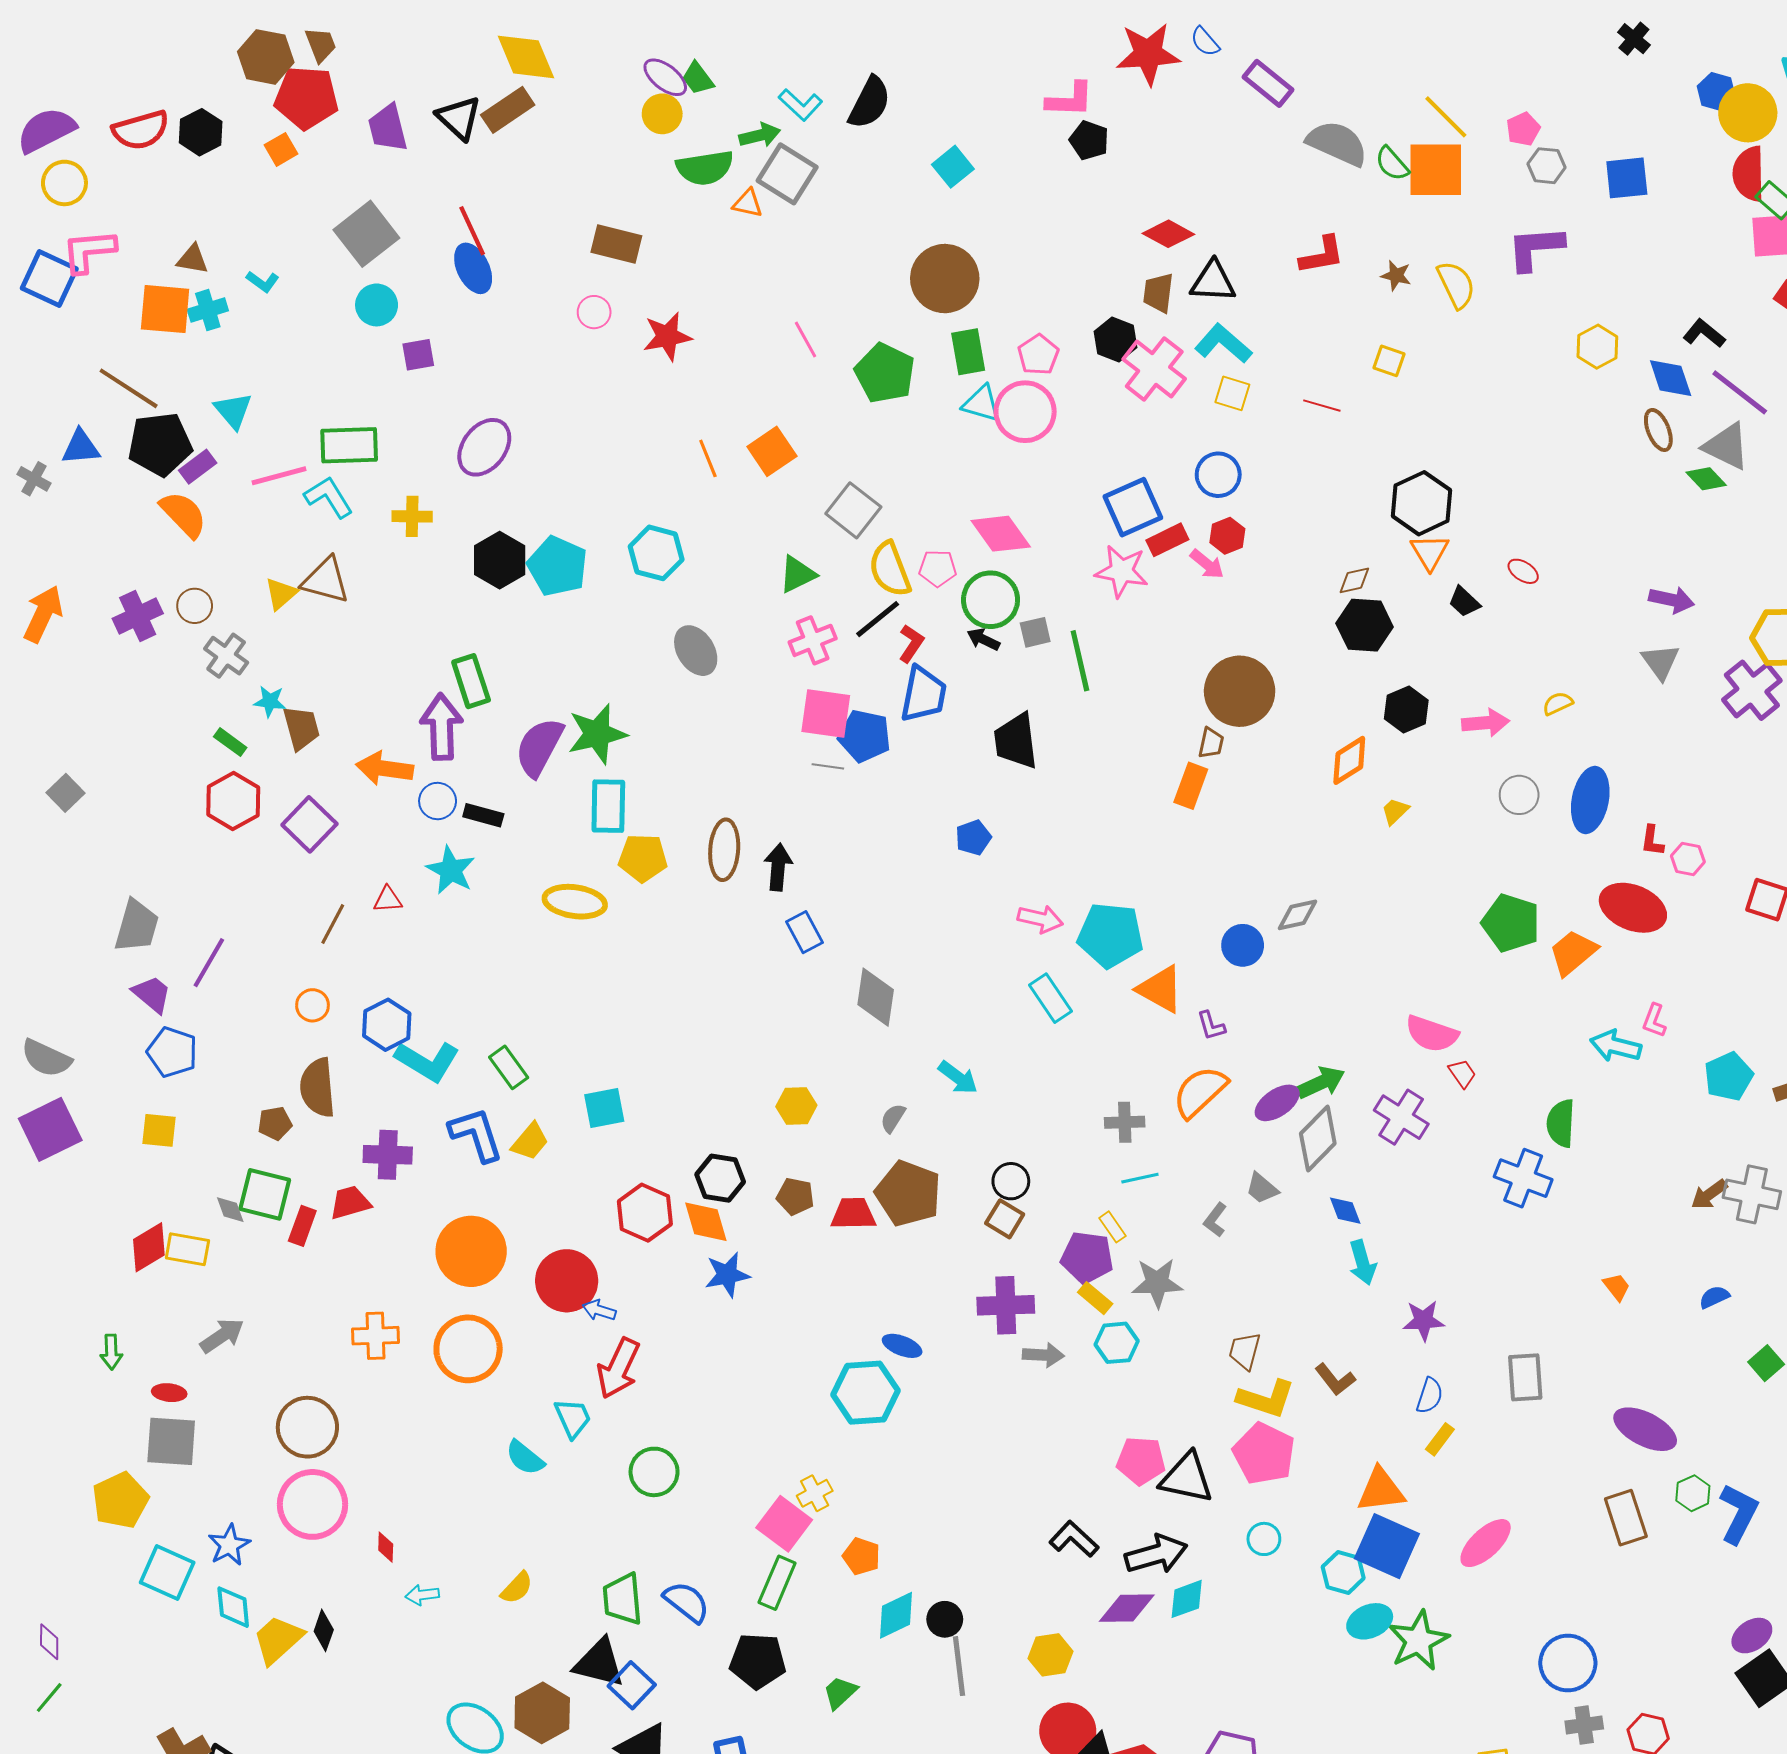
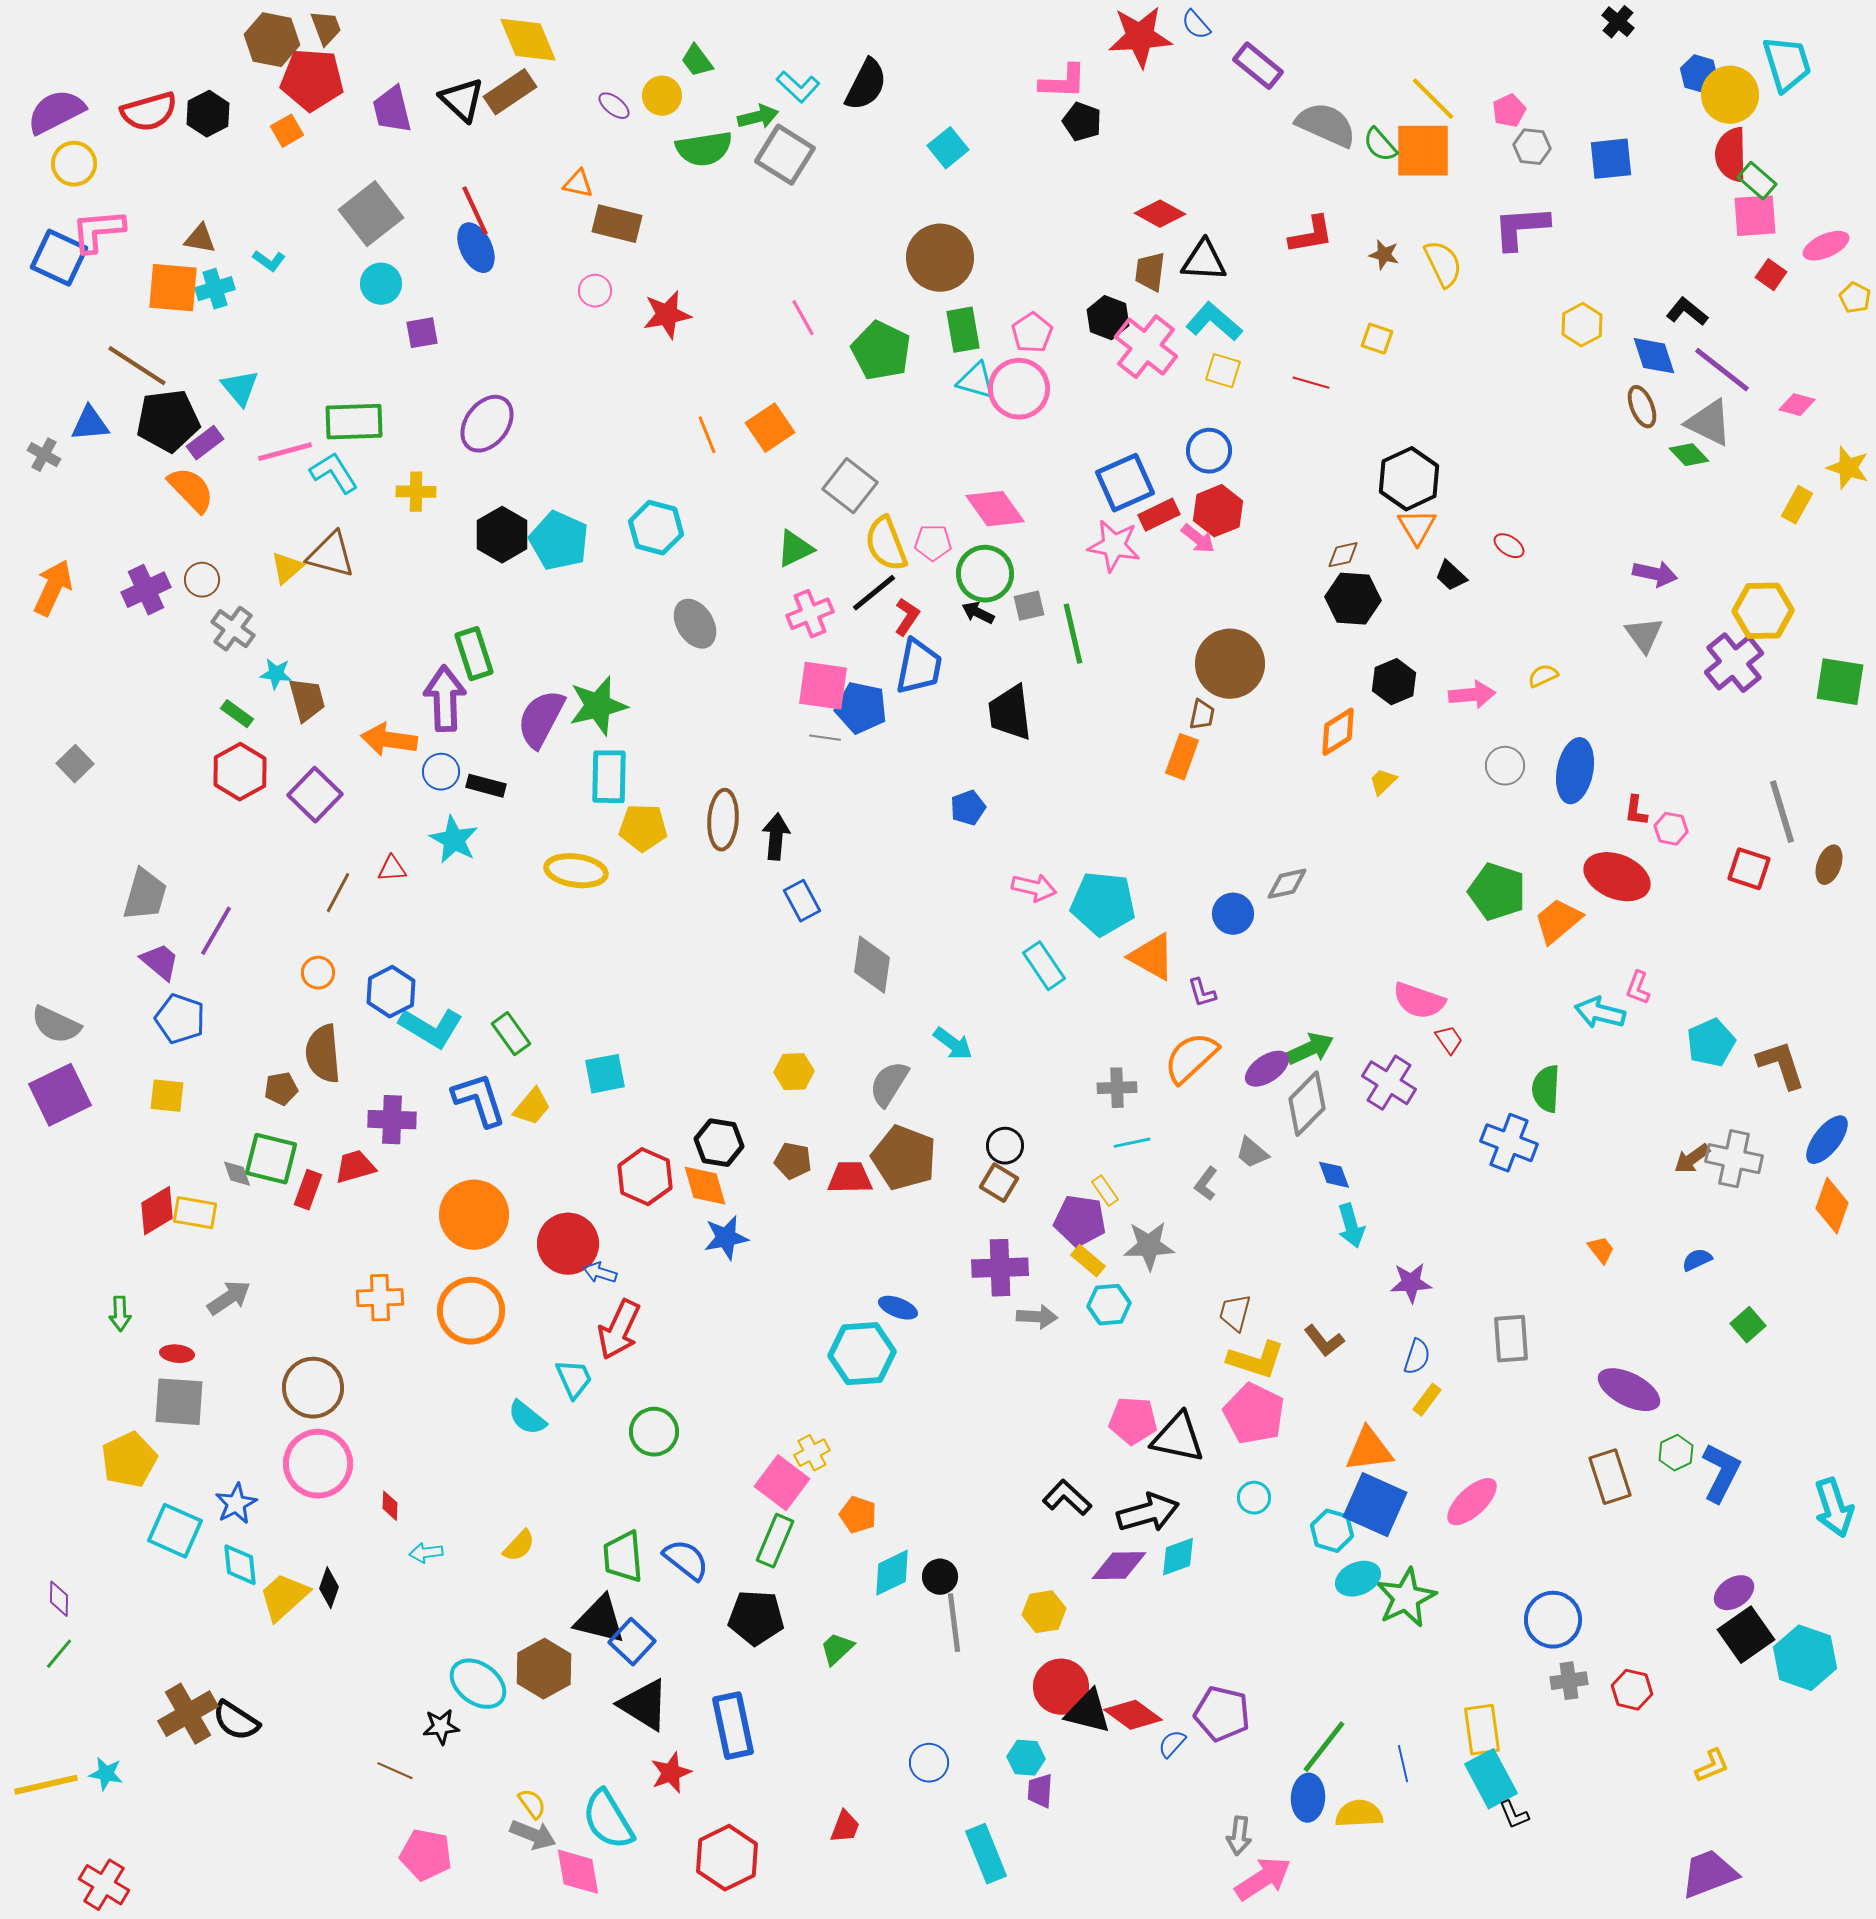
purple ellipse: (665, 77) -> (614, 106), moved, size x0.7
orange triangle: (748, 203) -> (578, 184), moved
red hexagon: (1227, 536) -> (1218, 511), size x1.4
gray semicircle: (893, 1118) -> (889, 1084), size x1.6

